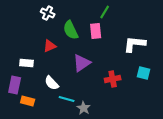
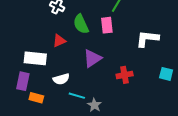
white rectangle: (27, 63) -> (35, 58), size x1.5
cyan square: (144, 73) -> (166, 74), moved
white semicircle: (52, 83) -> (61, 79), turned -63

